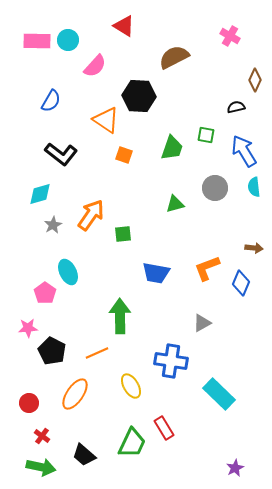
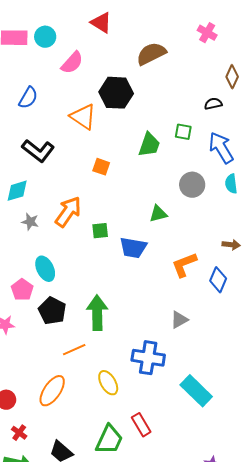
orange square: (124, 155) -> (101, 167), moved
green triangle: (175, 204) -> (158, 214), moved
gray star: (53, 225) -> (30, 222), turned -30
blue trapezoid: (156, 273) -> (133, 248), moved
black pentagon: (52, 351) -> (52, 311), moved

